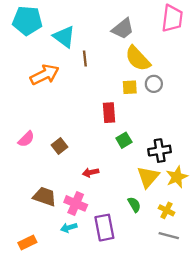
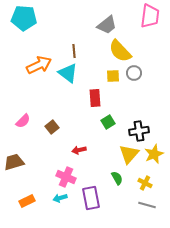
cyan triangle: (64, 37) -> (68, 73), moved
brown trapezoid: (45, 197) -> (14, 162), moved, turned -35
orange rectangle: (27, 243) -> (27, 201), moved

